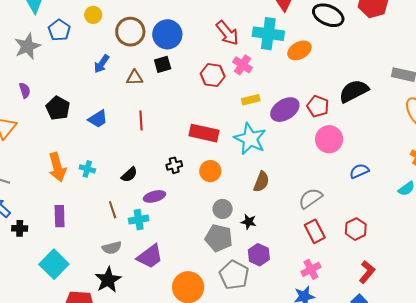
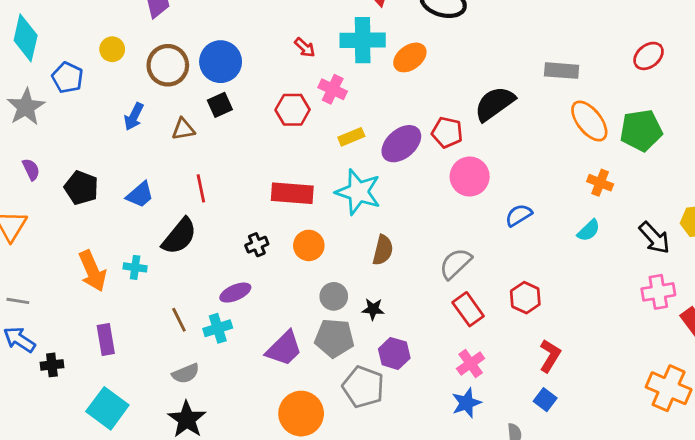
red arrow: (227, 33) -> (305, 47), size x0.6
black semicircle: (129, 175) -> (179, 236), moved, size x1.6
purple trapezoid: (150, 256) -> (284, 348), moved

